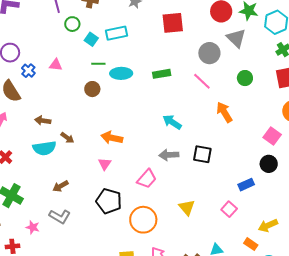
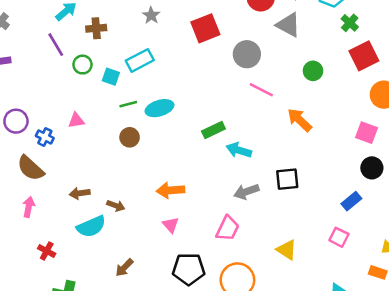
gray circle: (209, 53) -> (247, 54), moved
green rectangle: (162, 74) -> (213, 130), moved

